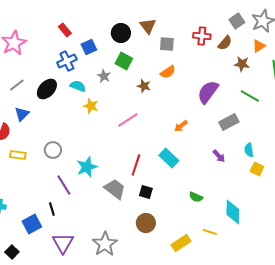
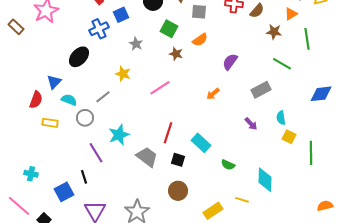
green square: (124, 61) -> (169, 29), moved
gray line: (17, 85) -> (103, 97), moved
cyan semicircle: (78, 86) -> (69, 100), moved
purple semicircle: (208, 92) -> (230, 62), moved, size x0.7
cyan rectangle: (169, 158) -> (201, 143), moved

